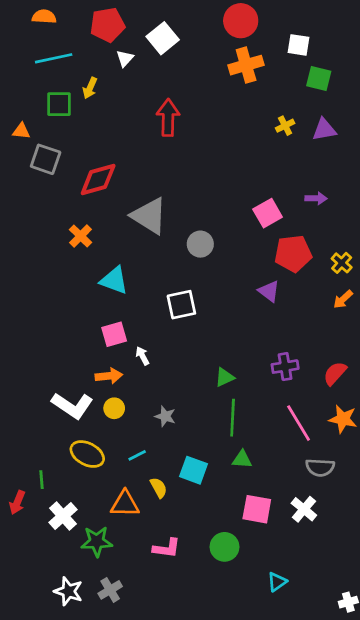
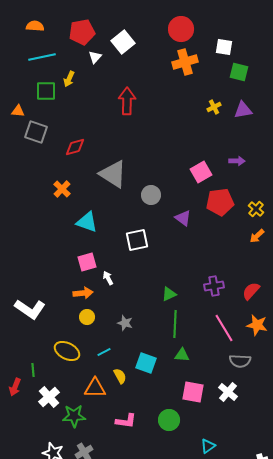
red diamond: (98, 179) -> (75, 147), size x0.7
purple triangle: (269, 291) -> (183, 218), moved
white L-shape: (72, 406) -> (30, 309), moved

